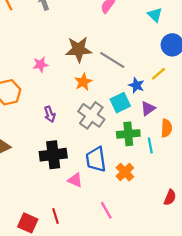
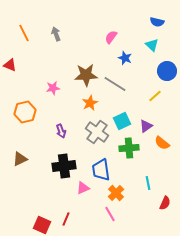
blue star: (136, 85) -> (125, 58), moved
orange semicircle: (166, 128) -> (162, 143), turned 126
cyan line: (150, 145) -> (148, 183), moved
orange cross: (125, 172) -> (116, 193), moved
pink triangle: (75, 180) -> (83, 188), turned -48
red line: (55, 216) -> (66, 219), turned 40

